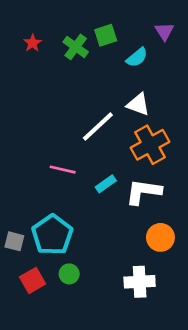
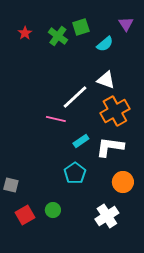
pink line: (63, 170) -> (56, 119), moved
cyan pentagon: (52, 235) -> (75, 173), moved, size x0.7
white cross: (140, 282) -> (107, 216), turned -30

